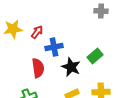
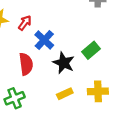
blue cross: (54, 47) -> (44, 40), turned -36

